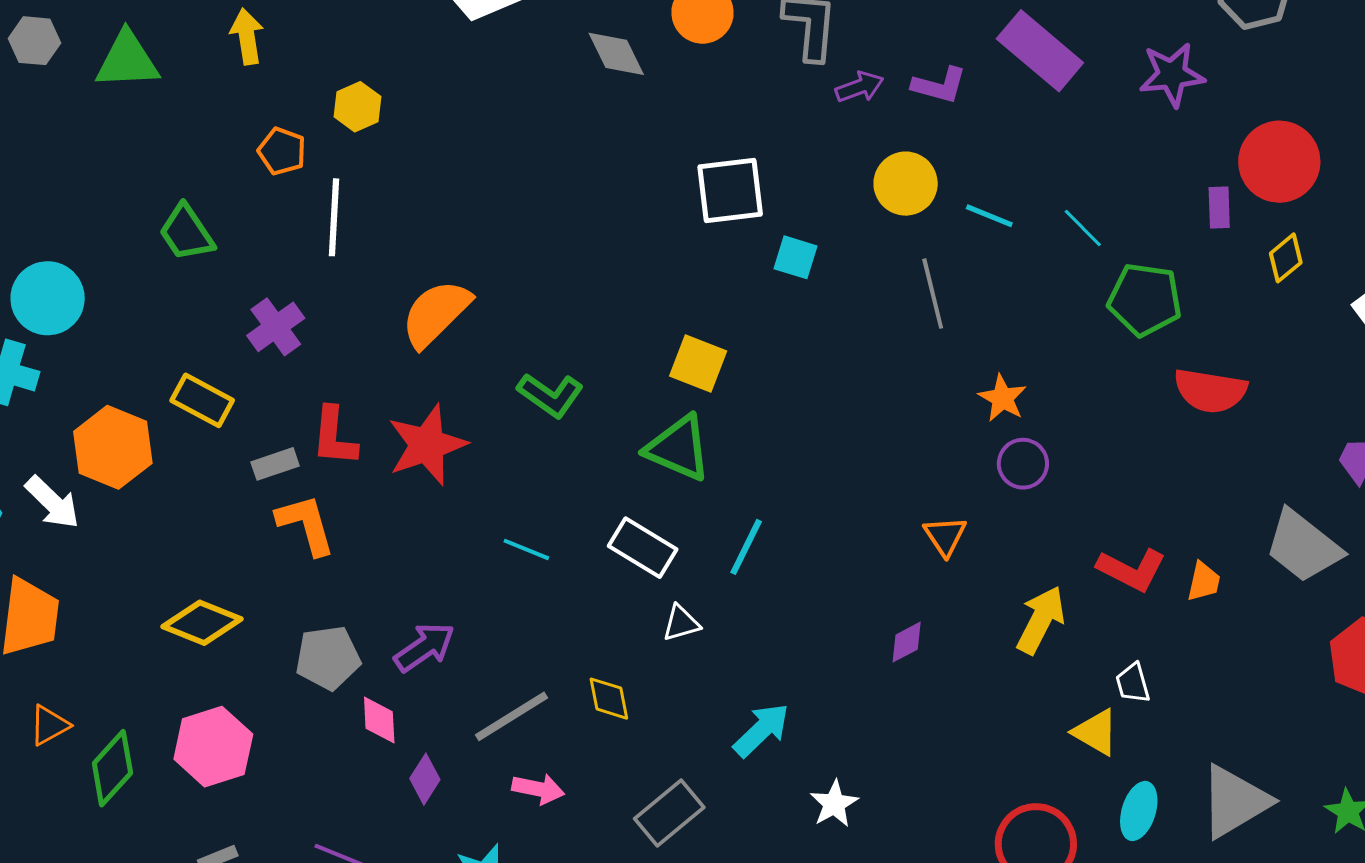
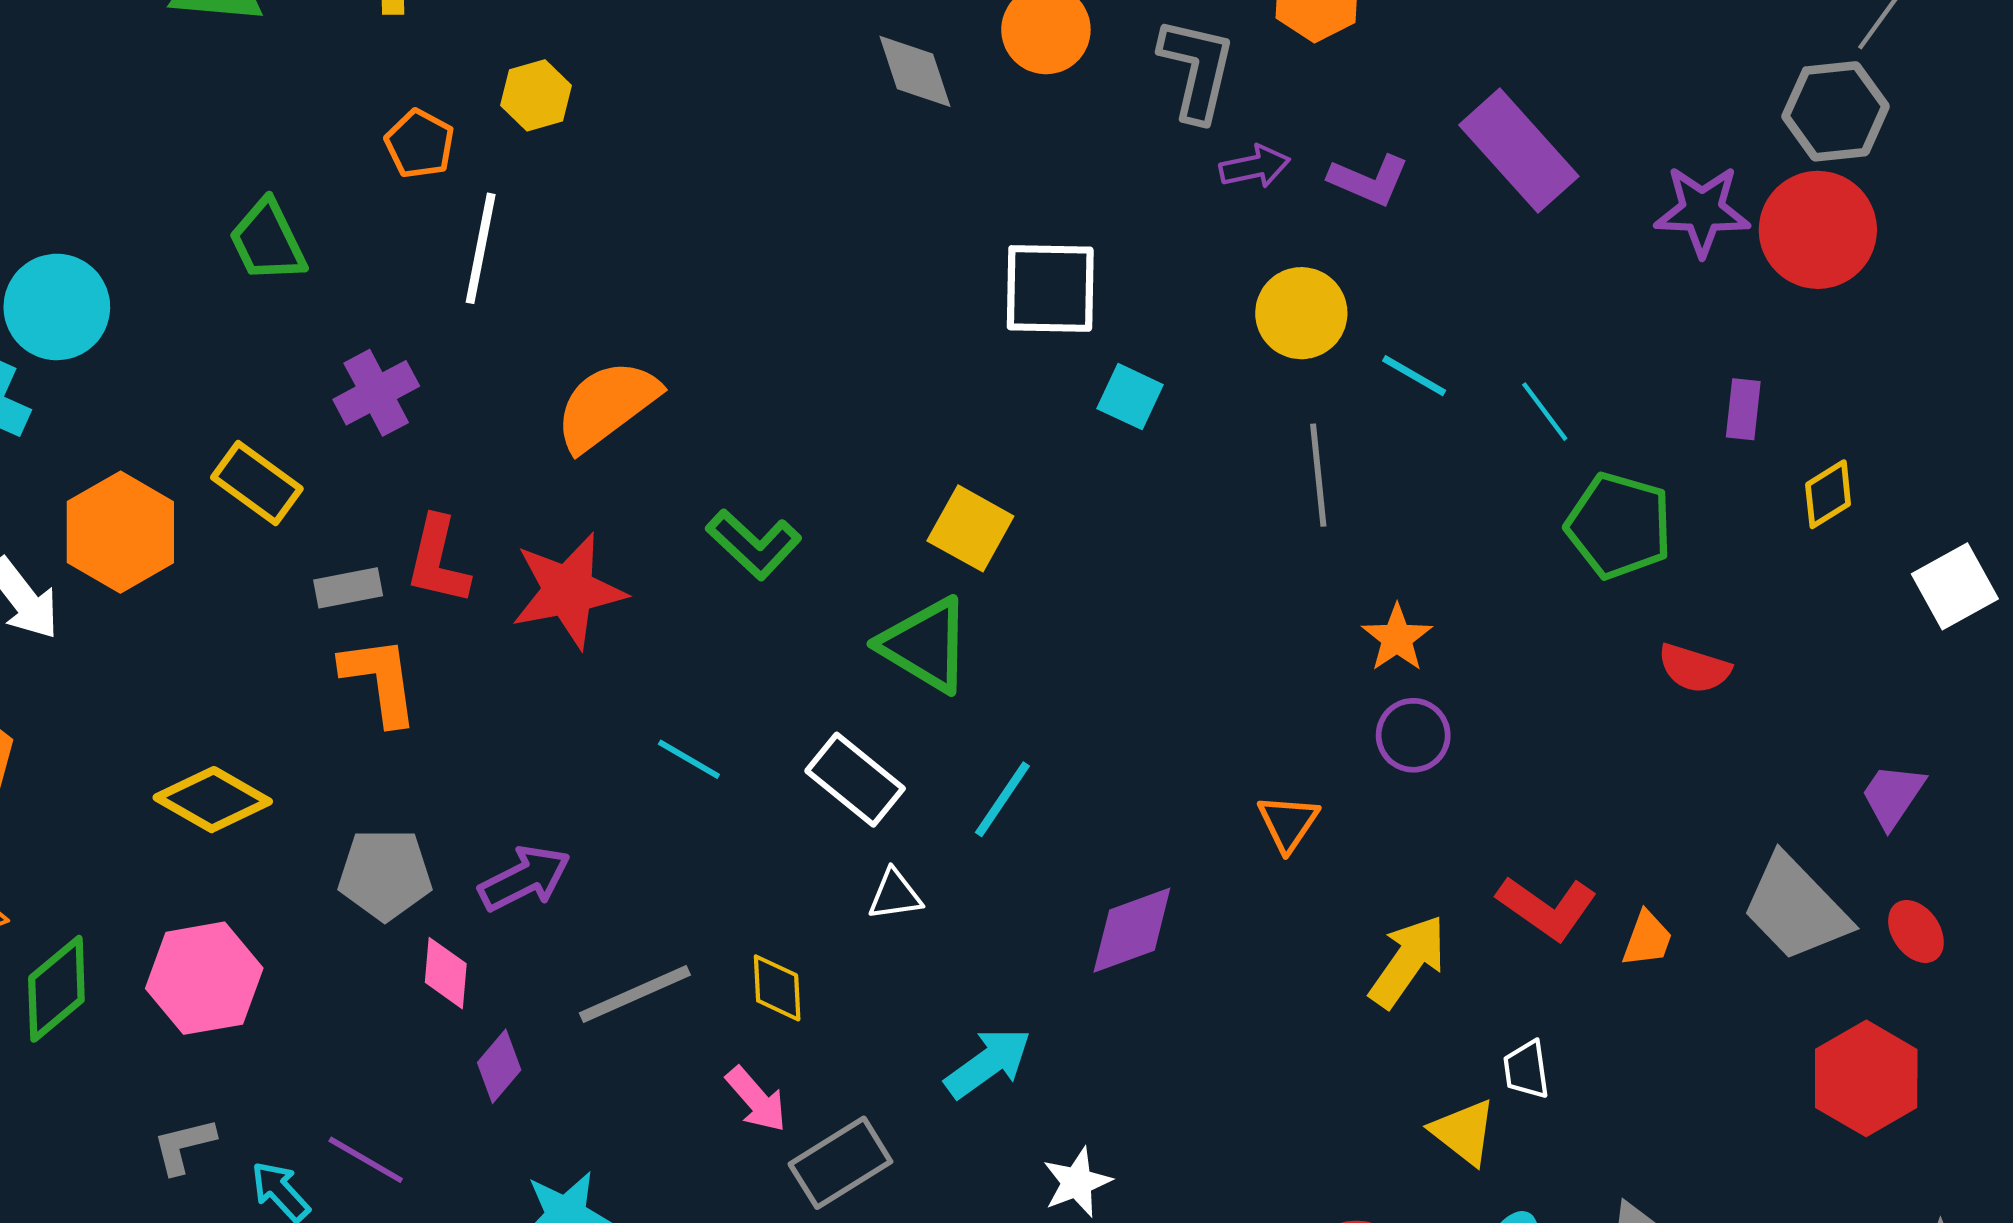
red circle: (1279, 162) -> (1818, 230), moved
red semicircle: (1210, 391) -> (1694, 668), size x0.7
purple diamond: (907, 642) -> (1132, 930), moved, size x1.6
pink arrow: (538, 789) -> (756, 1099), moved, turned 30

